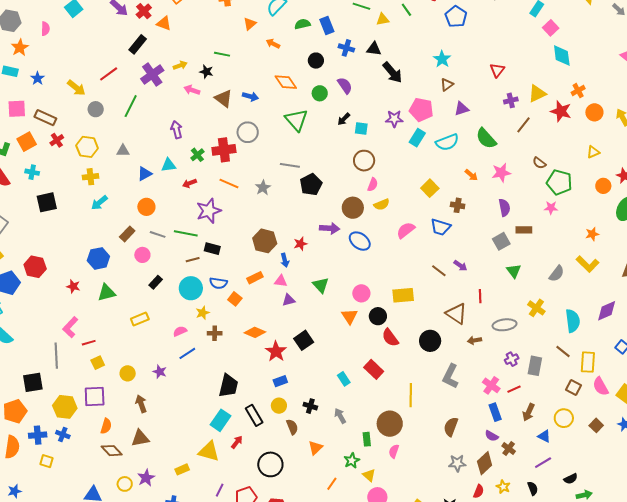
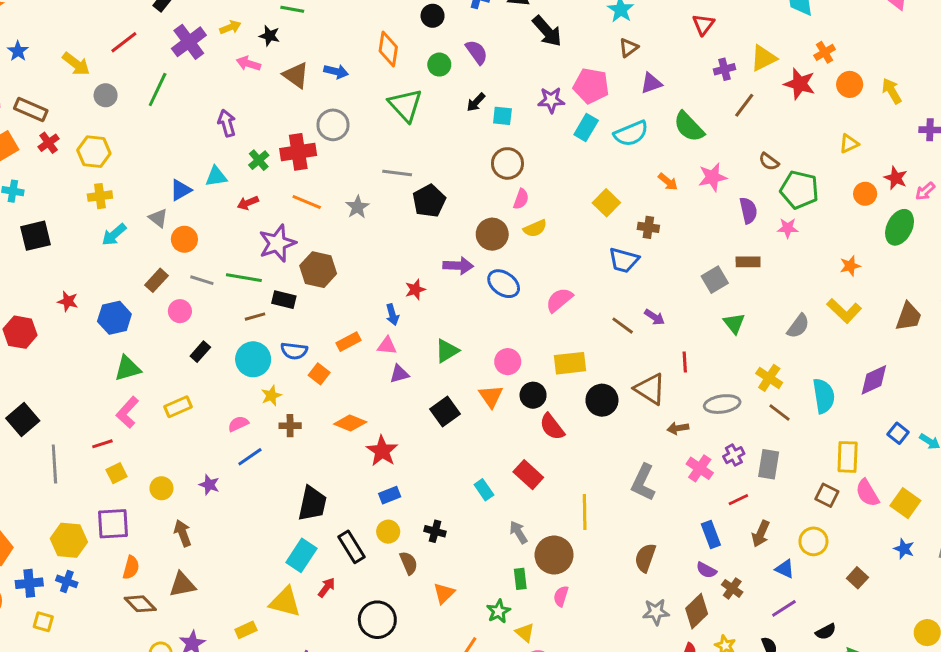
orange diamond: (286, 82) -> (388, 49), turned 45
gray triangle: (123, 151) -> (158, 218), moved, turned 40
purple semicircle: (504, 208) -> (748, 210), moved
pink semicircle: (406, 230) -> (559, 300), moved
brown hexagon: (265, 241) -> (318, 270), moved
green triangle: (321, 285) -> (447, 351), turned 42
red star: (73, 286) -> (68, 301), moved
pink L-shape: (70, 327) -> (127, 412), moved
black square: (304, 340) -> (445, 412), moved
black circle: (430, 341) -> (602, 400), moved
brown line: (563, 352) -> (780, 412), moved
black square: (33, 382) -> (23, 419), moved, turned -30
pink cross: (491, 385) -> (700, 468), moved
gray arrow: (340, 416) -> (518, 532), moved
brown square: (596, 425) -> (857, 578), moved

